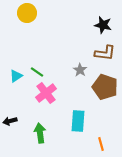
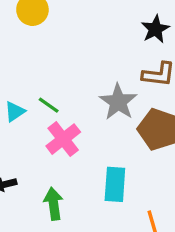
black star: (103, 25) -> (155, 29), turned 30
gray star: (80, 70) -> (118, 102), size x1.6

